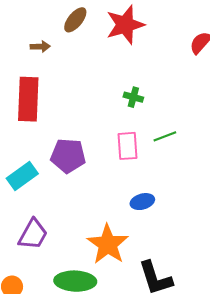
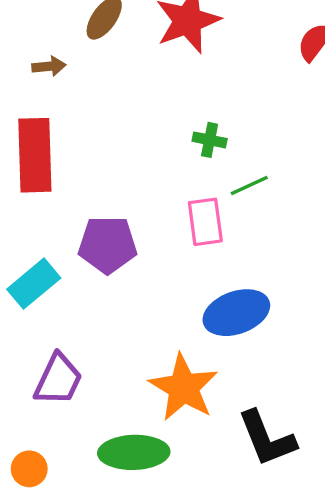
green line: (165, 136) -> (249, 185), moved
blue ellipse: (142, 202) -> (236, 313), size x1.6

